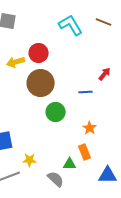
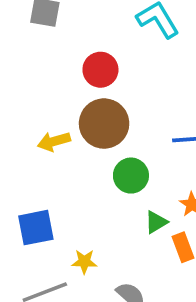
yellow arrow: (16, 62) -> (54, 141), moved
green triangle: (70, 164) -> (156, 222), moved, turned -32

